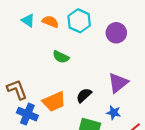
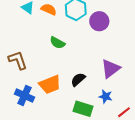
purple circle: (116, 33) -> (99, 21), moved
brown L-shape: (17, 90) -> (18, 60), moved

